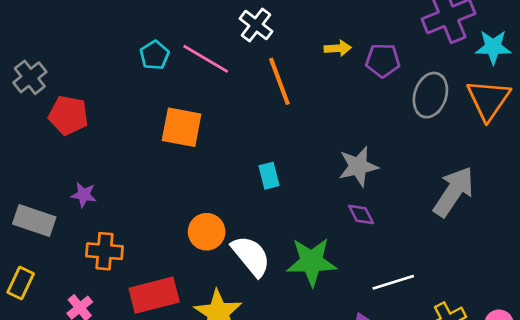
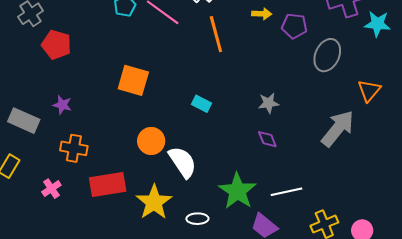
orange triangle: (488, 100) -> (369, 91), moved, size x0.7
orange square: (182, 127) -> (133, 80), moved
gray star: (358, 166) -> (269, 103), size x0.7
cyan rectangle: (269, 176) -> (201, 104), turned -54
green star: (312, 262) -> (237, 191), moved, turned 30

